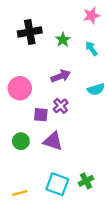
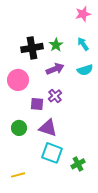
black cross: (30, 32) -> (32, 48), moved
green star: (63, 40) -> (56, 45), moved
cyan semicircle: (96, 89) -> (85, 70), moved
cyan square: (57, 184) -> (52, 153), moved

